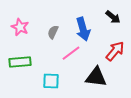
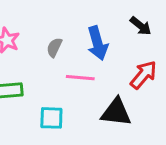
pink line: (71, 53) -> (80, 78), turned 42

